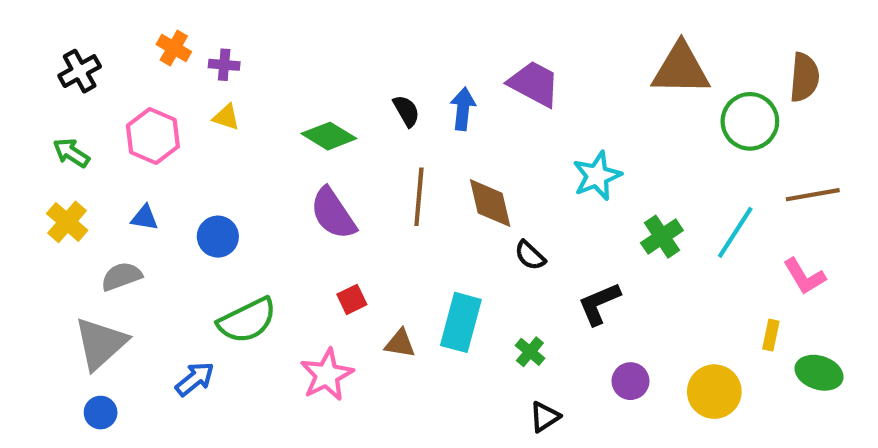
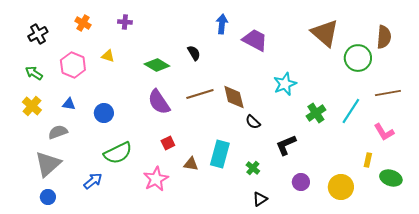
purple cross: (224, 65) -> (125, 22), moved
brown triangle: (681, 69) -> (325, 33), turned 40
blue arrow: (463, 109) -> (222, 24), moved
brown line: (419, 197) -> (200, 94), turned 68

